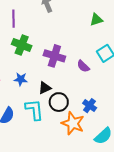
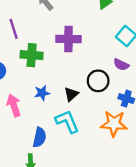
purple cross: (54, 56) -> (69, 39), moved
purple semicircle: (83, 66) -> (121, 65), moved
black circle: (59, 102) -> (98, 81), moved

